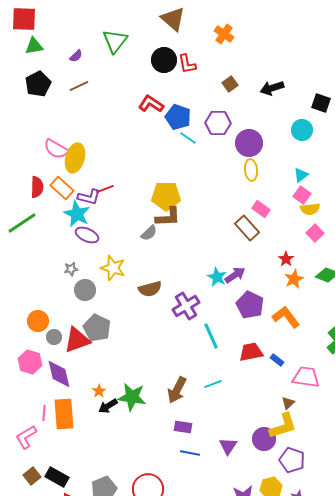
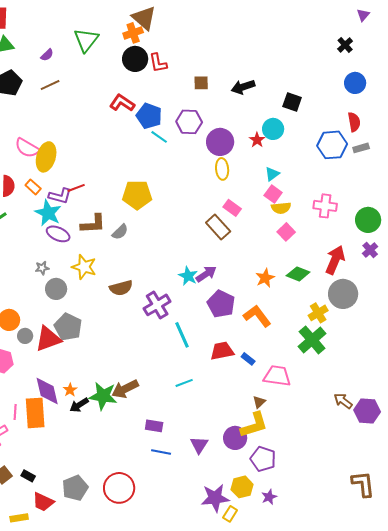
orange cross: (224, 34) -> (133, 33), moved, turned 36
brown square: (230, 84) -> (201, 83), turned 35
orange rectangle: (62, 188) -> (33, 187), size x0.7
brown L-shape: (168, 217) -> (93, 224), moved
red star: (286, 259) -> (257, 140), moved
purple diamond: (59, 374) -> (47, 391), moved
brown arrow: (177, 390) -> (125, 389), moved, turned 36
black rectangle: (57, 477) -> (28, 476), size x0.6

